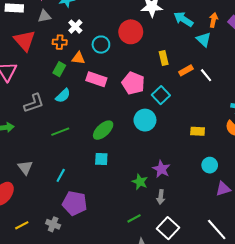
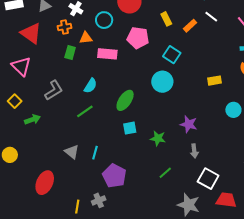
white line: (206, 75) -> (211, 17), moved
pink pentagon: (133, 83) -> (138, 38), moved
cyan semicircle: (63, 96) -> (90, 86), moved
gray triangle: (25, 168) -> (72, 152), moved
green star: (140, 182) -> (158, 138), moved
purple pentagon: (75, 203) -> (114, 176), turned 30
green line: (134, 218) -> (165, 173), moved
gray cross: (53, 224) -> (99, 200), turned -32
yellow line: (22, 225) -> (77, 207), moved, turned -40

